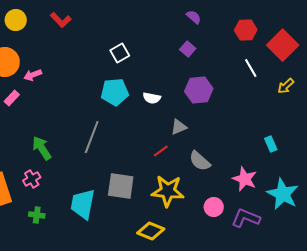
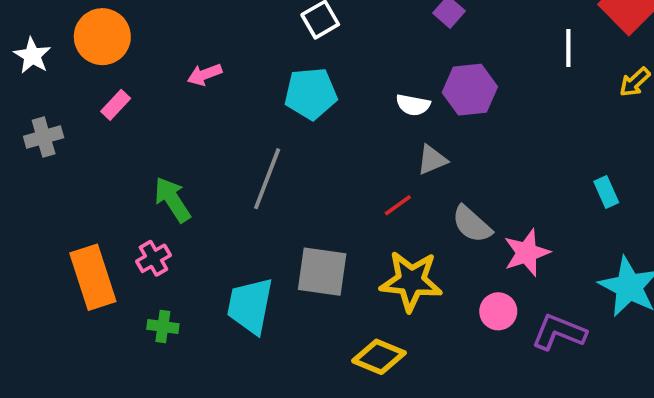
white line: (251, 68) -> (568, 48), turned 30
pink arrow: (33, 75) -> (205, 75), moved
white semicircle: (152, 98) -> (413, 105), moved
pink star: (245, 179) -> (527, 253), moved, turned 30

